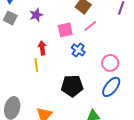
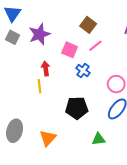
purple star: (36, 15) -> (39, 34), size x1.5
pink square: (65, 30) -> (70, 50), turned 35

